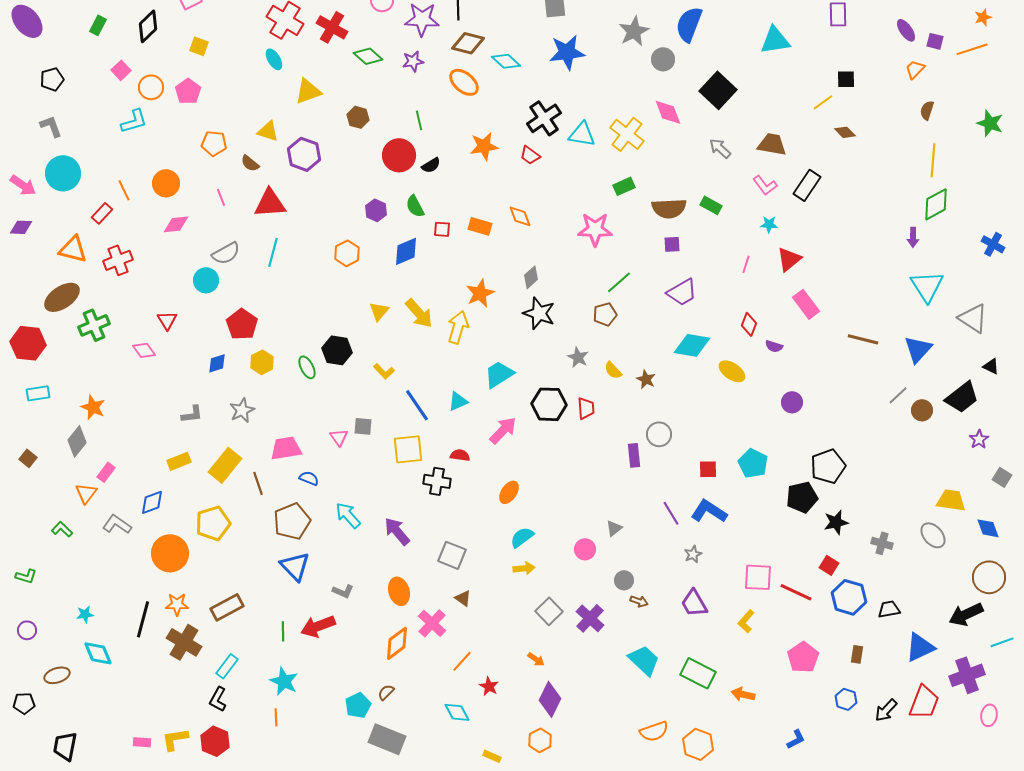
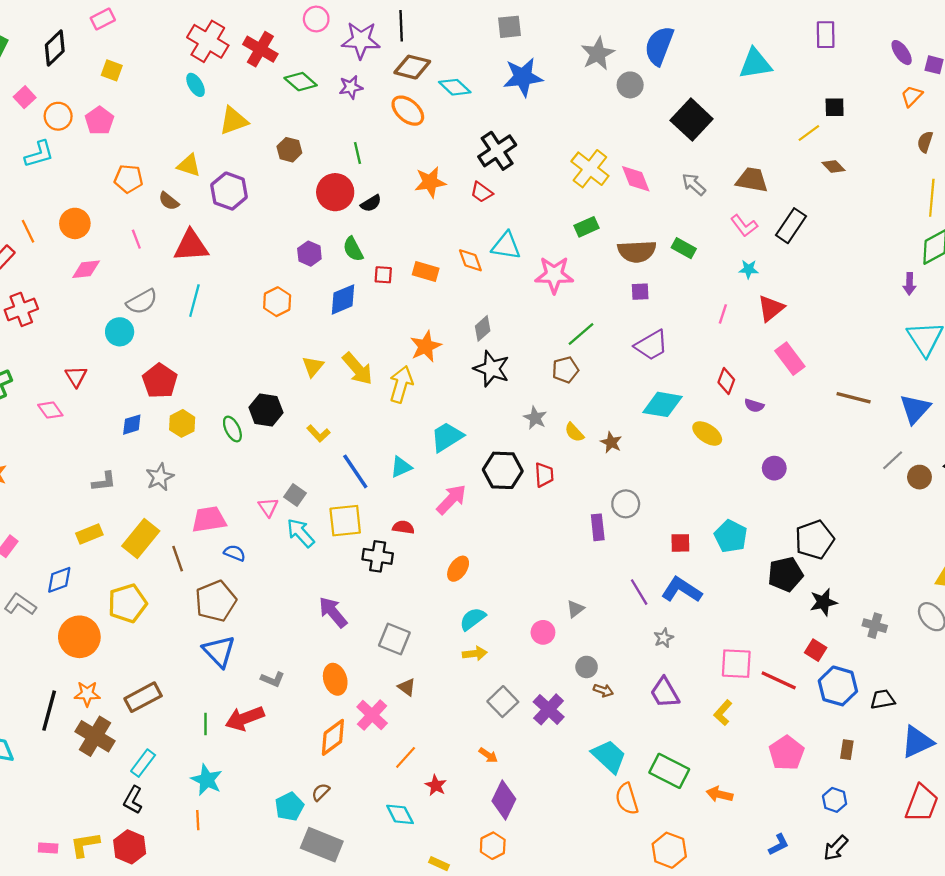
pink diamond: (668, 112) -> (636, 179), moved
cyan triangle: (582, 134) -> (506, 246), moved
gray square: (363, 426) -> (295, 495), turned 30
cyan arrow: (348, 515) -> (301, 533), moved
black arrow: (886, 710) -> (836, 848), moved
orange semicircle: (654, 731) -> (627, 799), moved, turned 92

